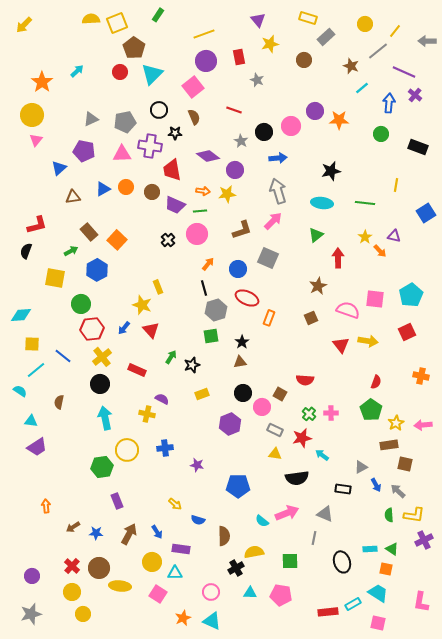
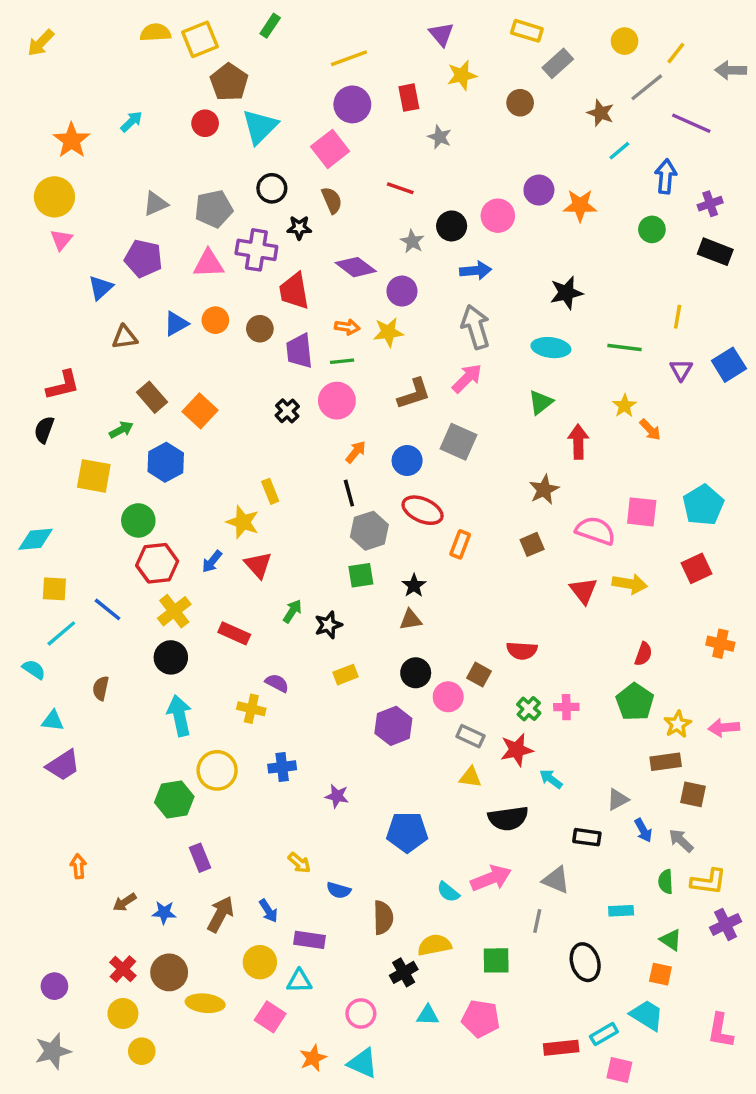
purple cross: (415, 95) -> (710, 204), moved, turned 32
purple trapezoid: (175, 205) -> (299, 351), turned 60
purple triangle: (394, 236) -> (681, 370), moved, turned 48
cyan rectangle: (370, 549) -> (621, 911), moved
pink square: (378, 623) -> (619, 1070), moved

